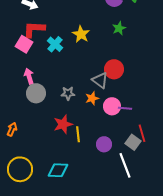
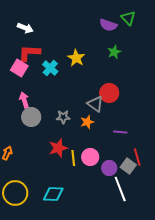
pink circle: (112, 106) -> (90, 157), moved
purple circle: (104, 144) -> (109, 168), moved

